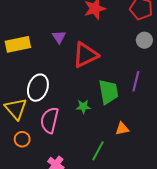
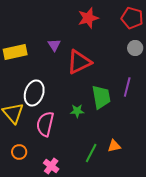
orange triangle: (122, 129) -> (114, 146), moved
orange circle: (22, 139) -> (19, 152), moved

